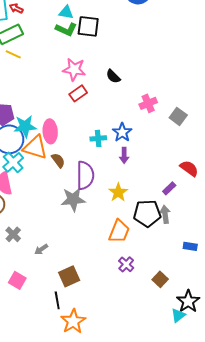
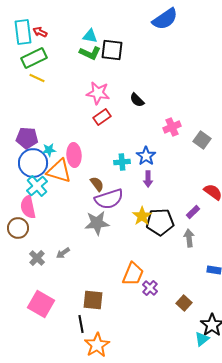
cyan star: (25, 126) -> (49, 150), size x0.6
brown semicircle: (58, 160) -> (97, 184), moved
purple semicircle: (85, 175) -> (109, 199), turned 72
black pentagon: (147, 213) -> (160, 222), moved
orange trapezoid: (119, 231) -> (133, 274), moved
gray arrow: (41, 249) -> (63, 253), moved
brown square: (69, 276) -> (93, 300), turned 30
pink square: (17, 280) -> (41, 304), size x1.5

